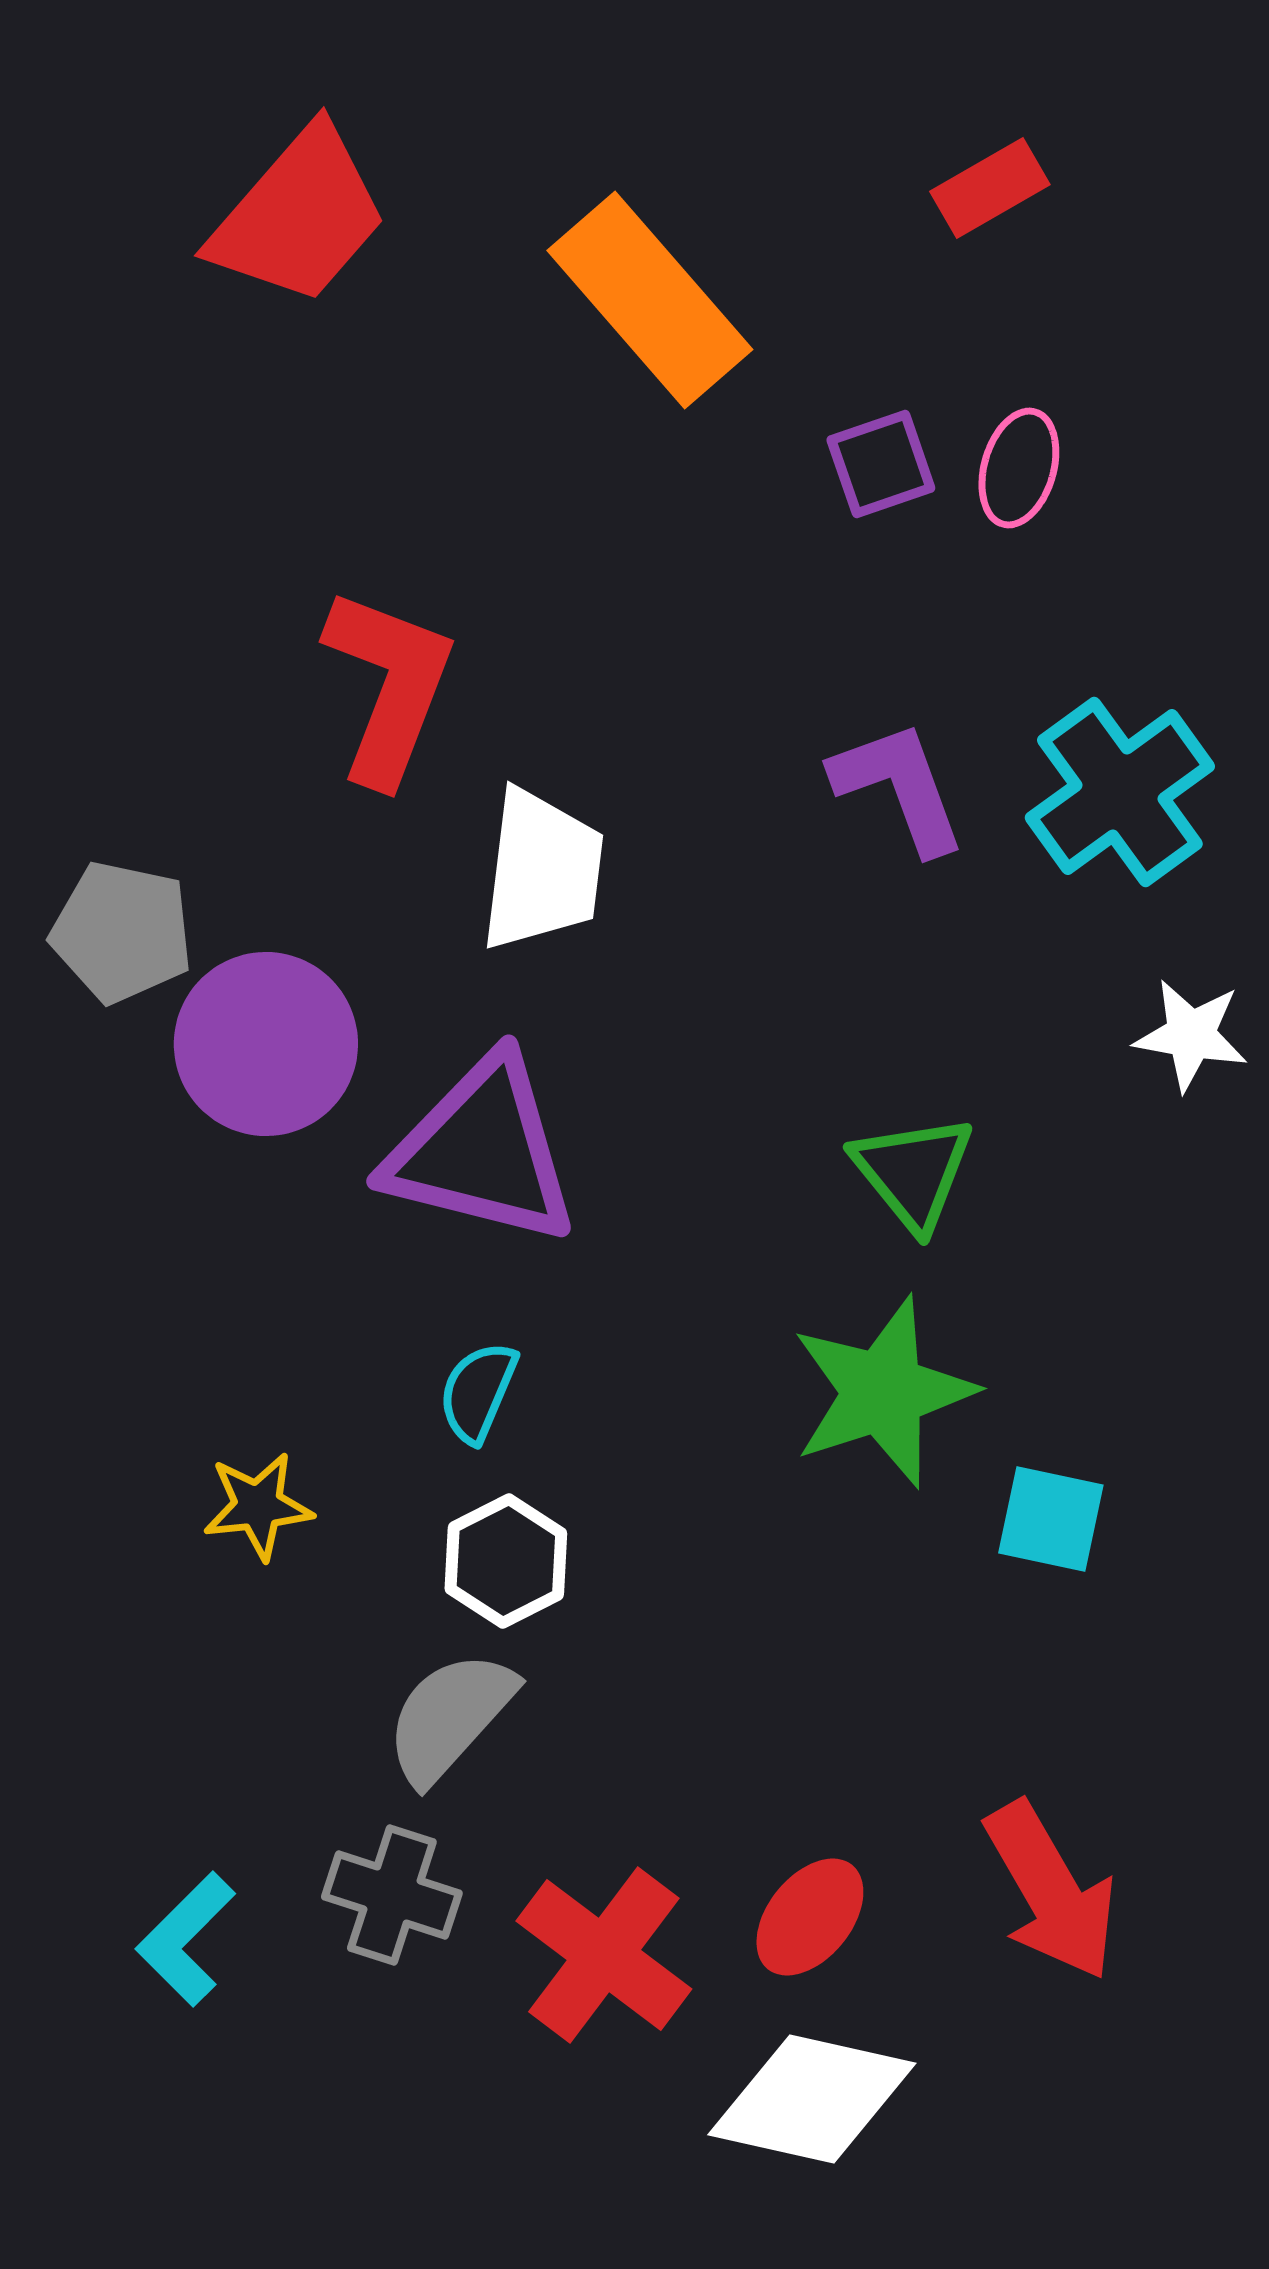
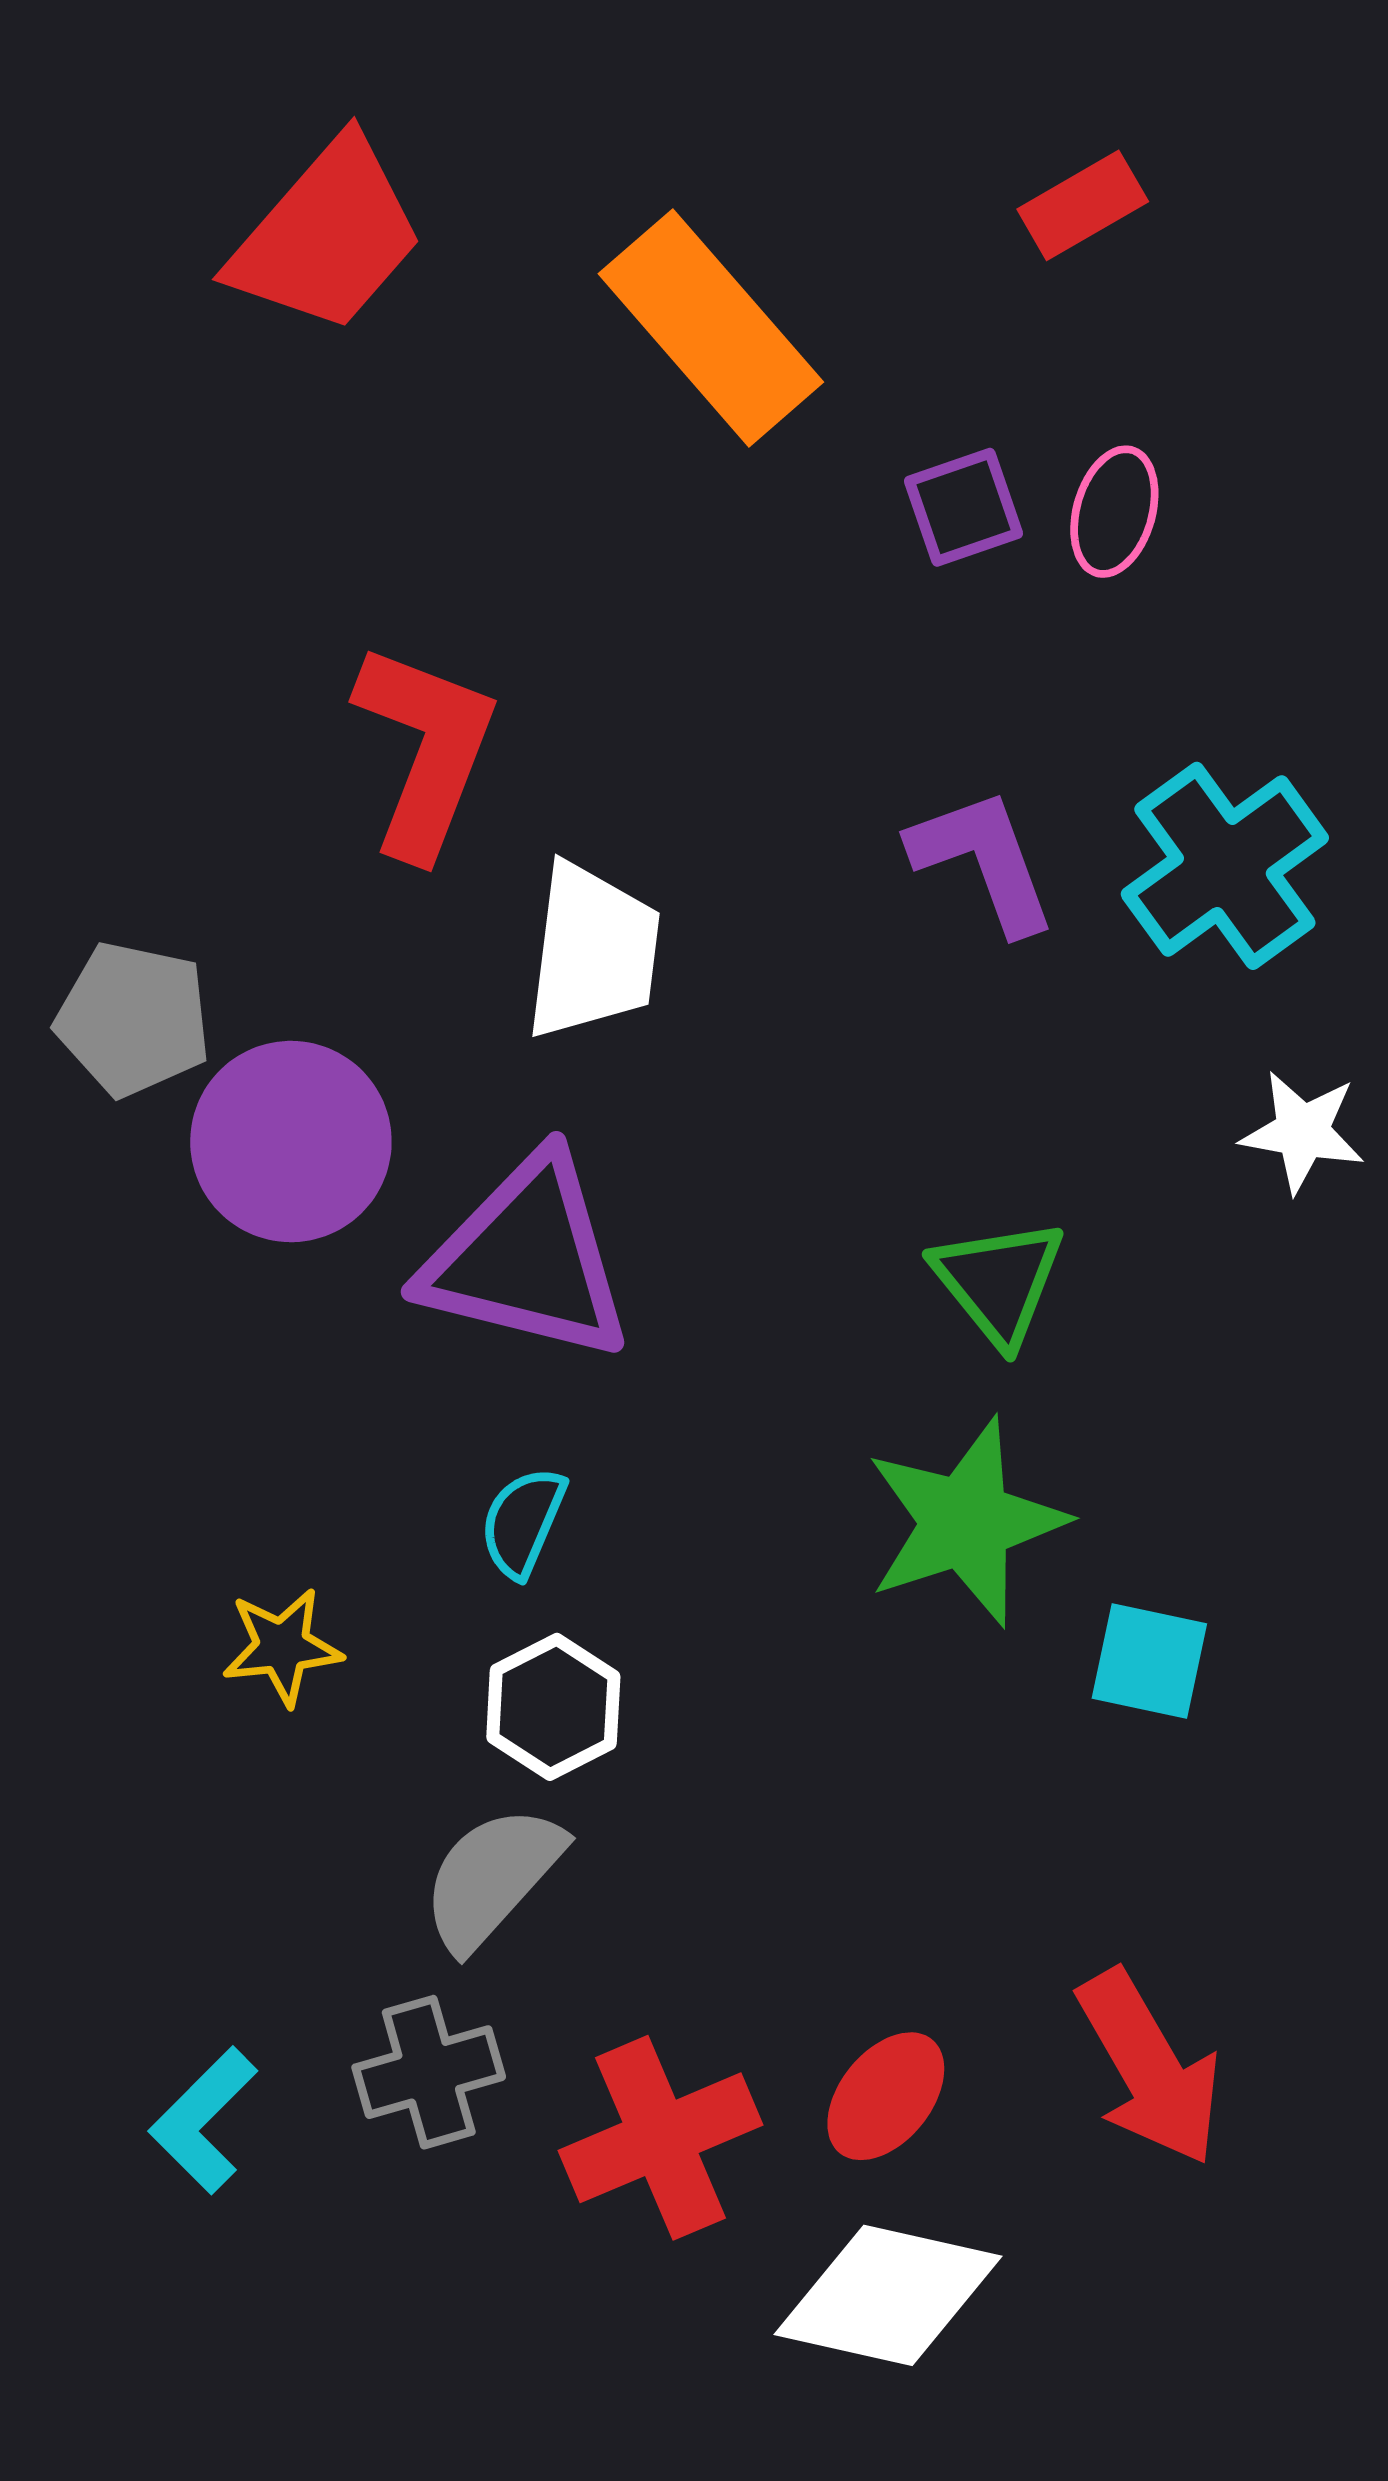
gray cross: (392, 1895) -> (429, 2072), turned -34
red cross: (604, 1955) -> (661, 2138), turned 30

